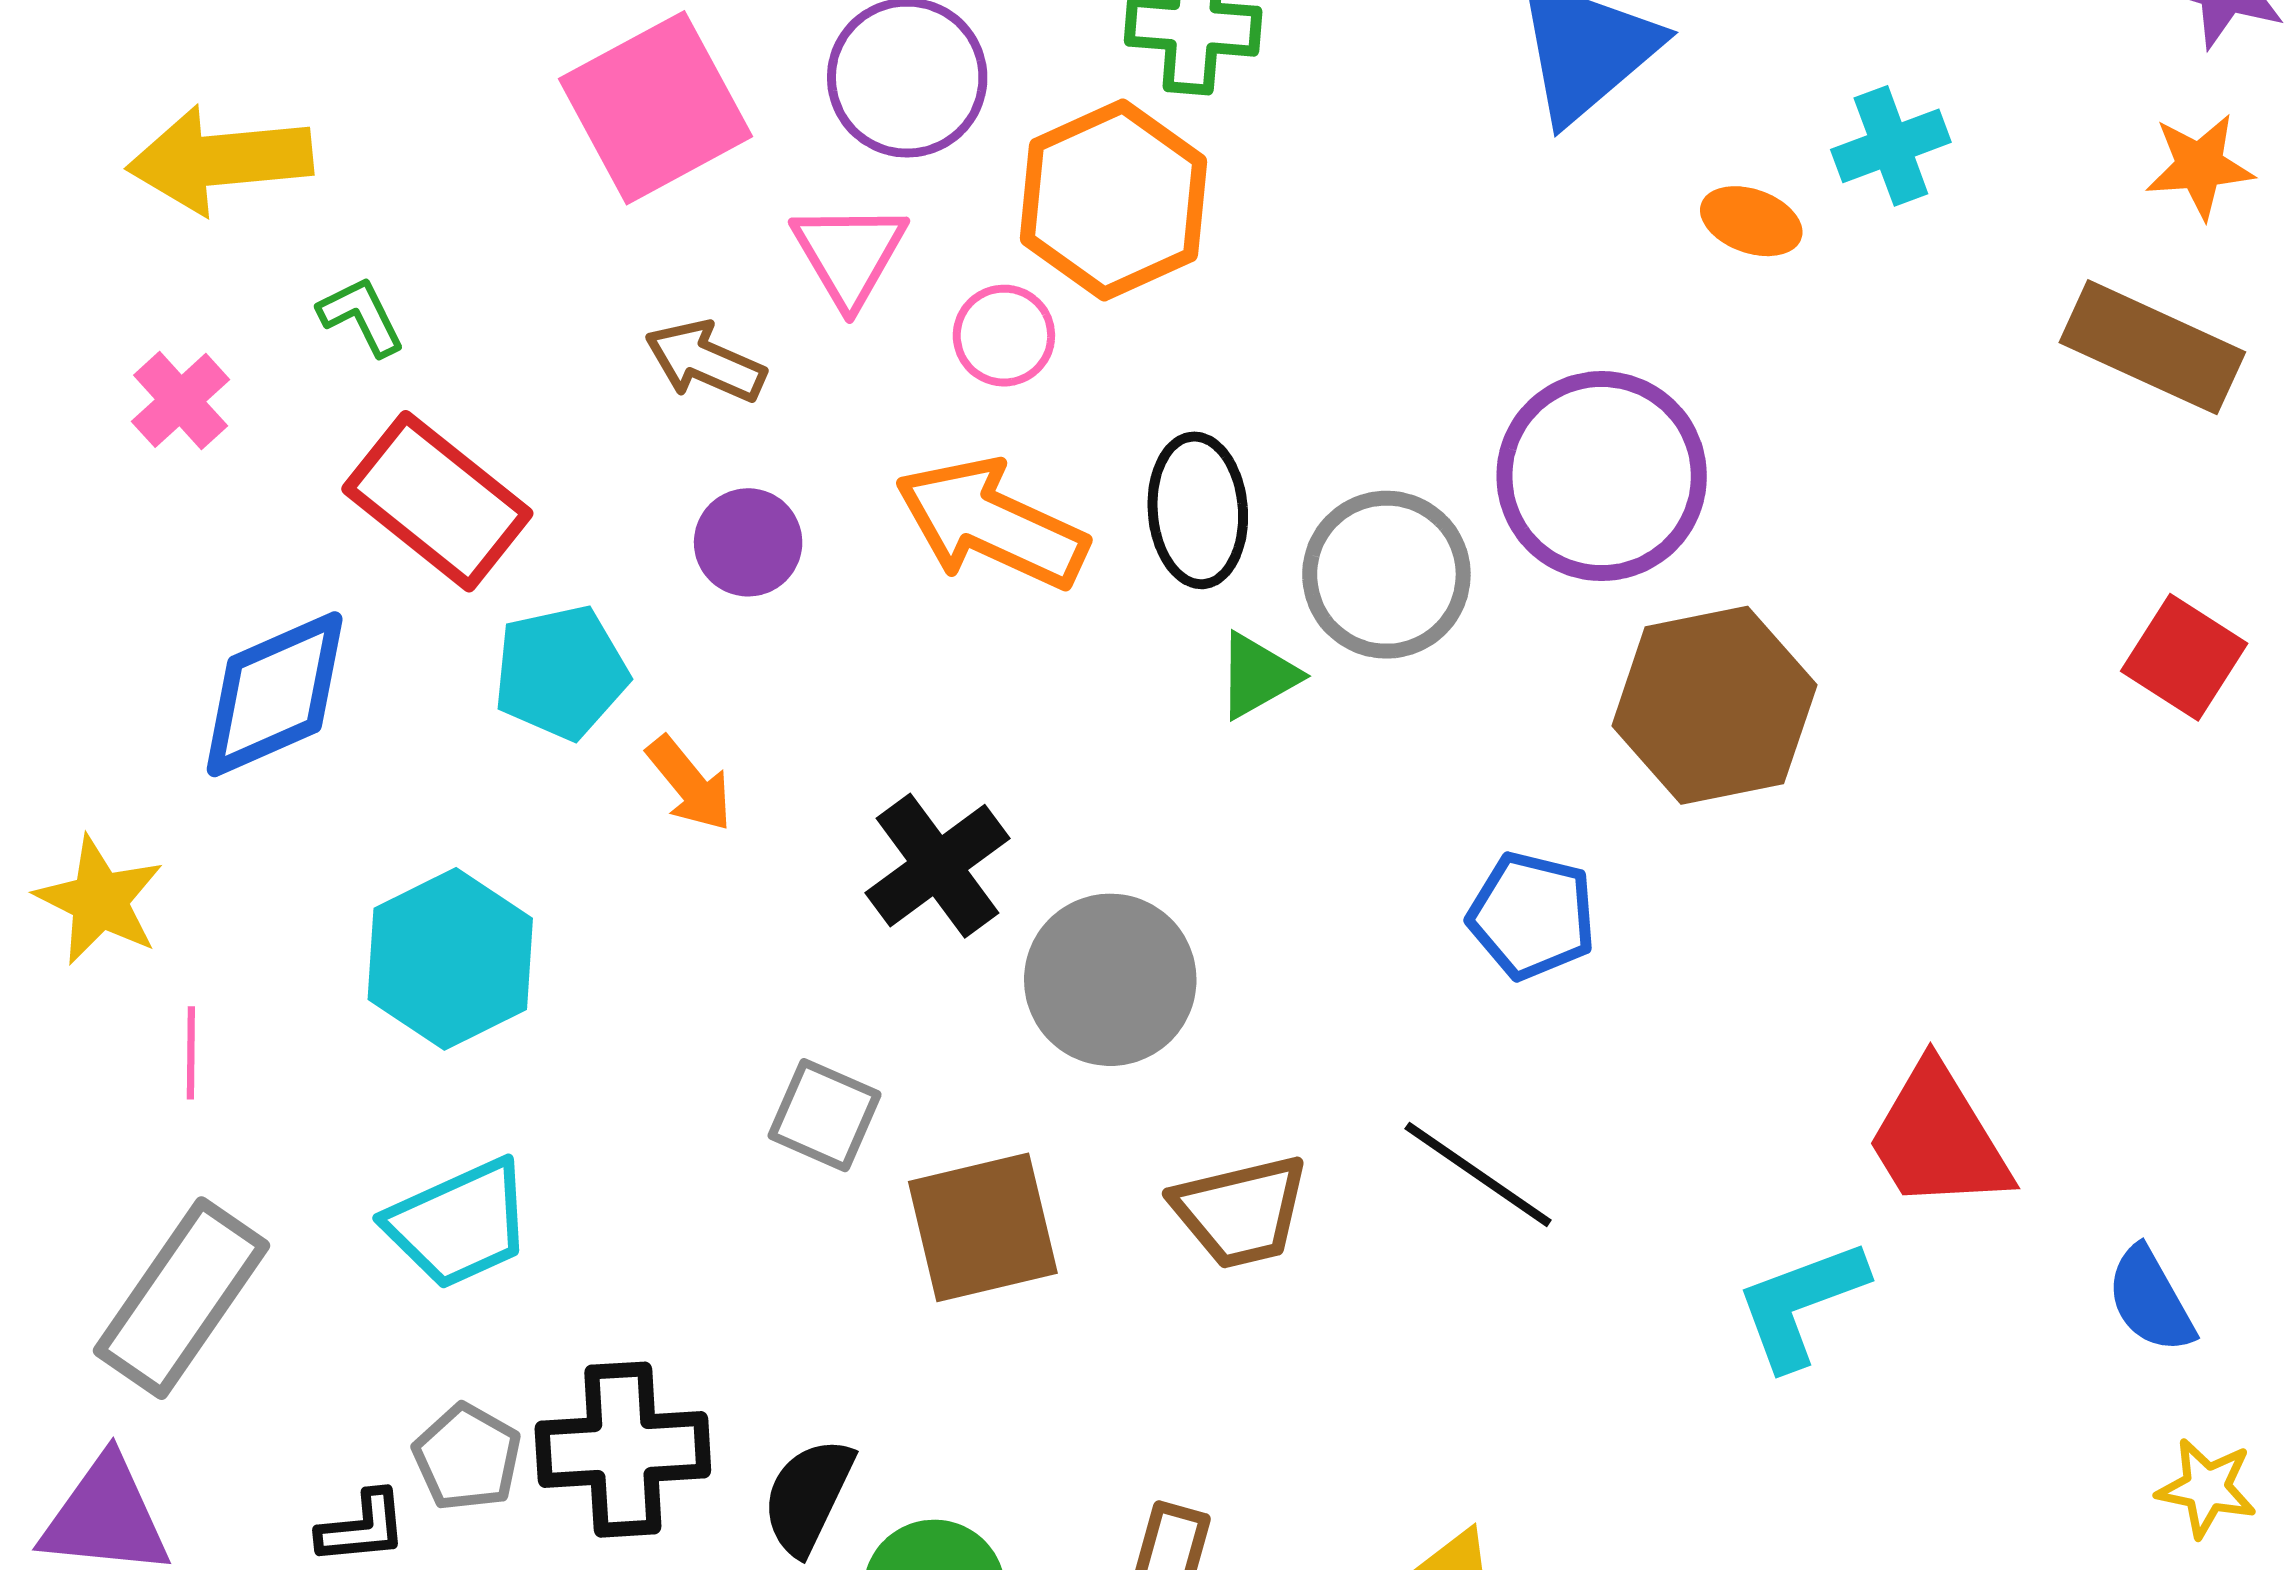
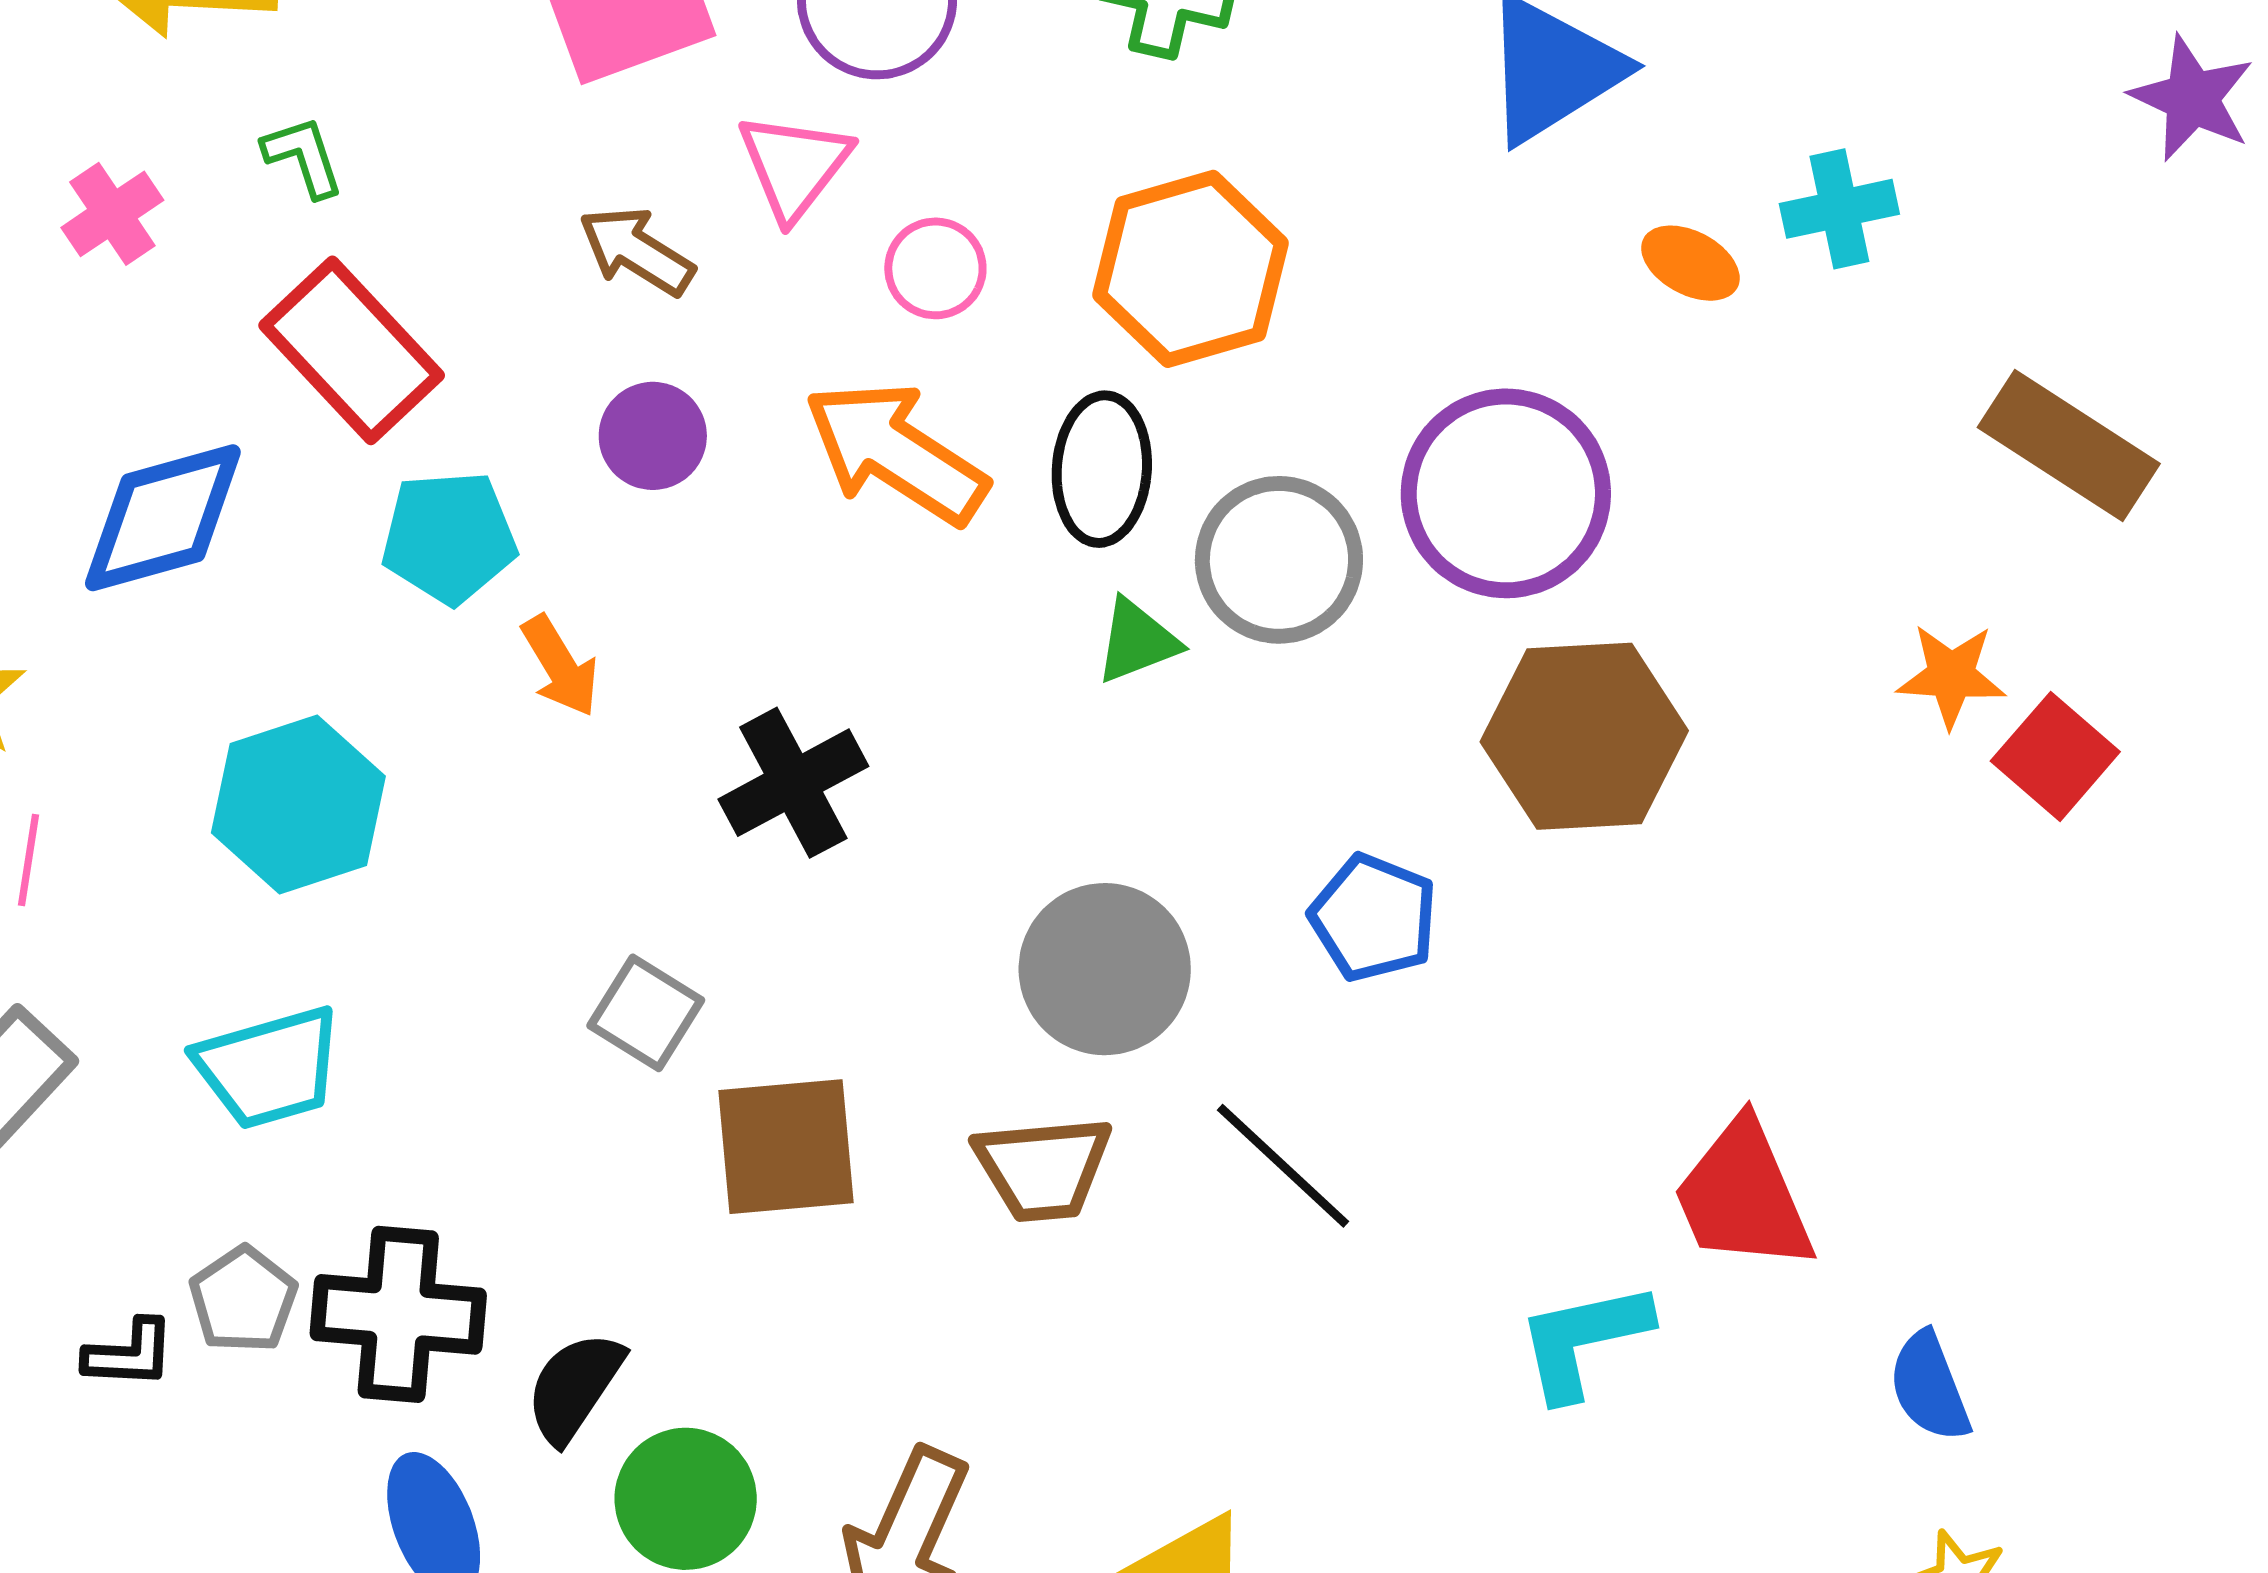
orange star: (2200, 166) -> (1951, 676), moved
orange hexagon: (1113, 200) -> (1190, 269), moved
gray circle: (1110, 980) -> (1105, 969), moved

